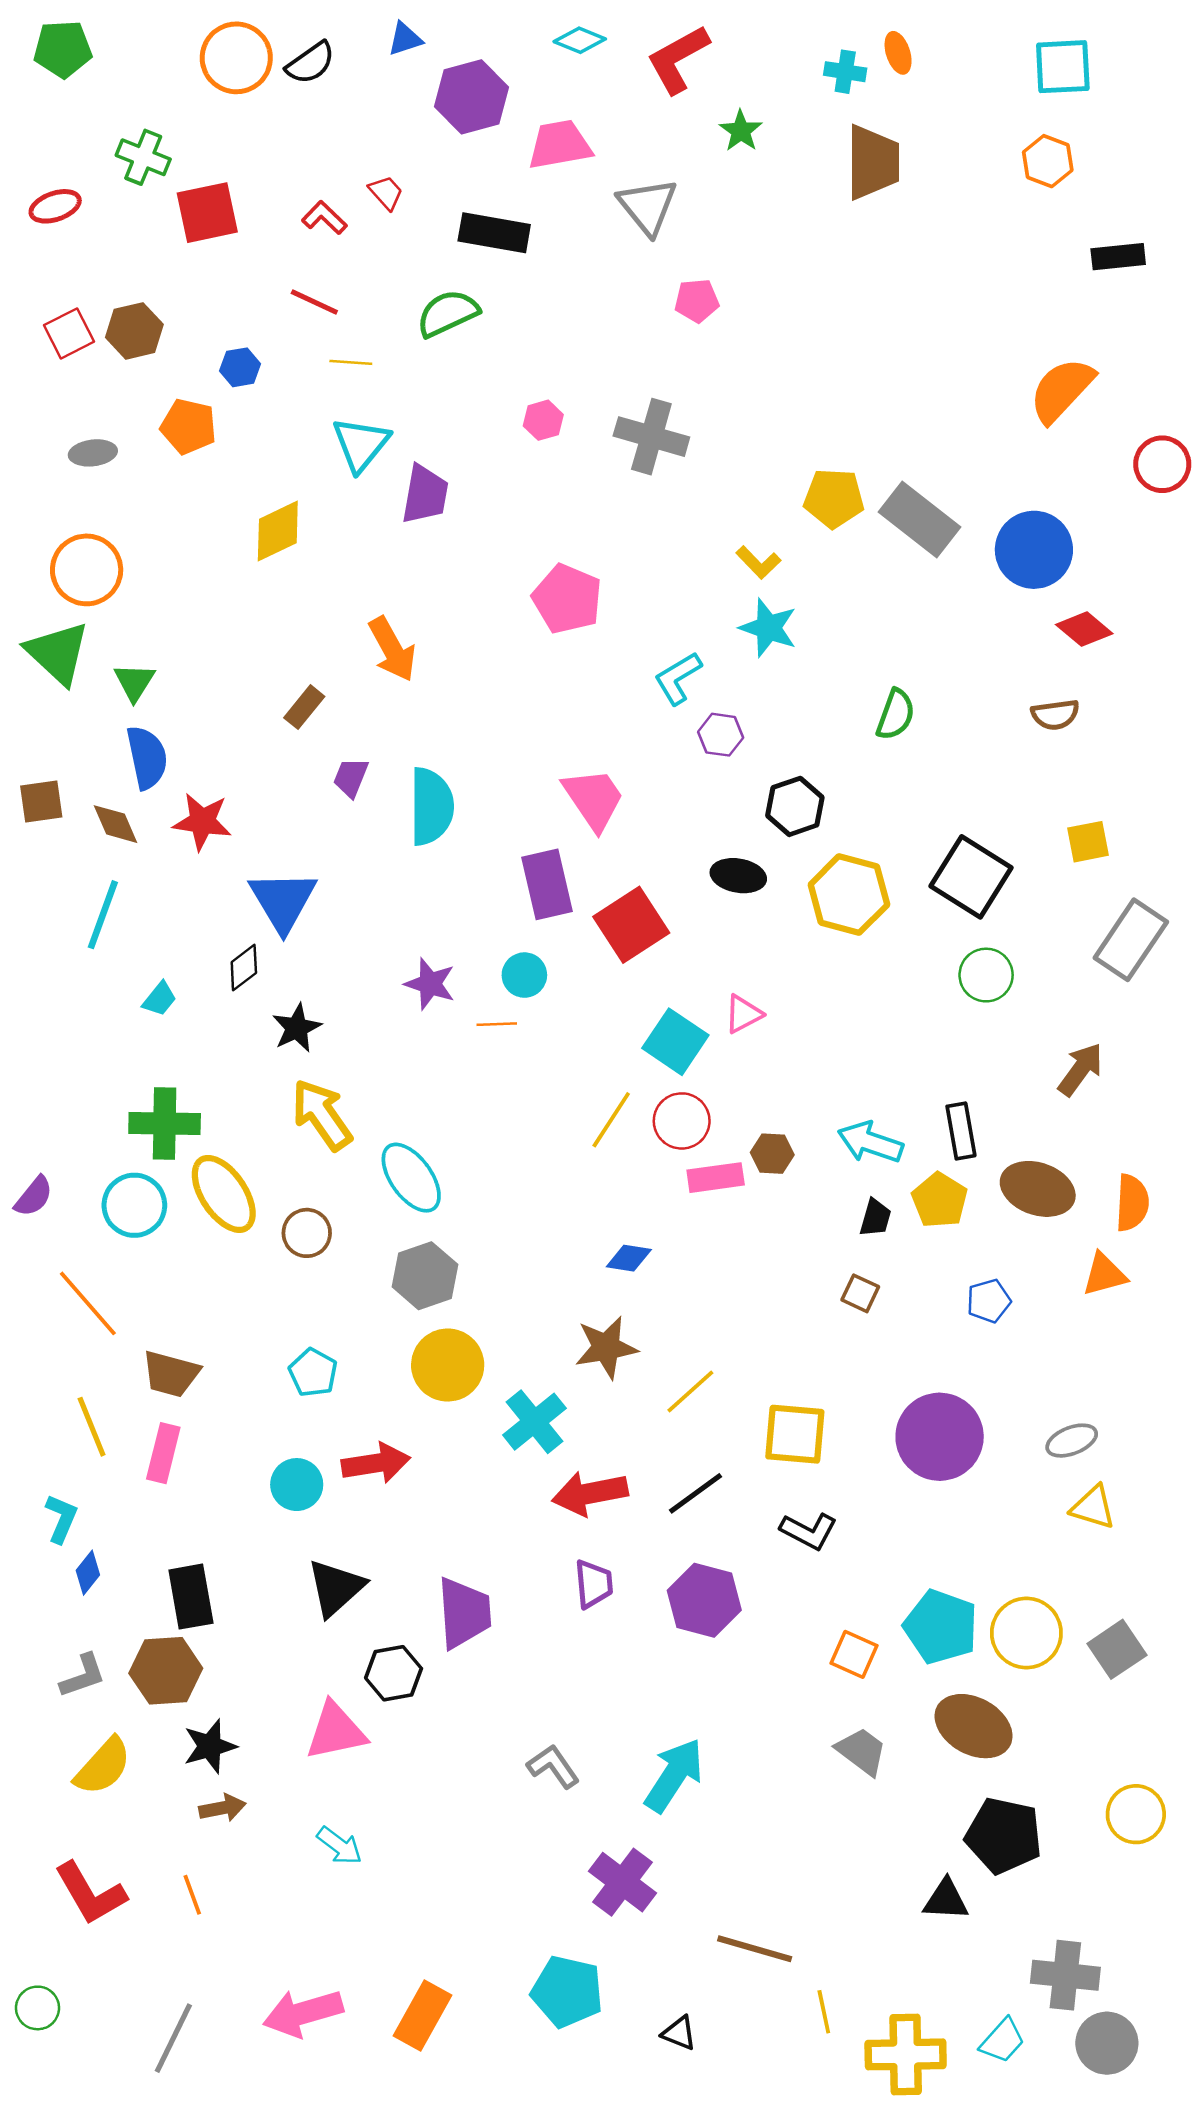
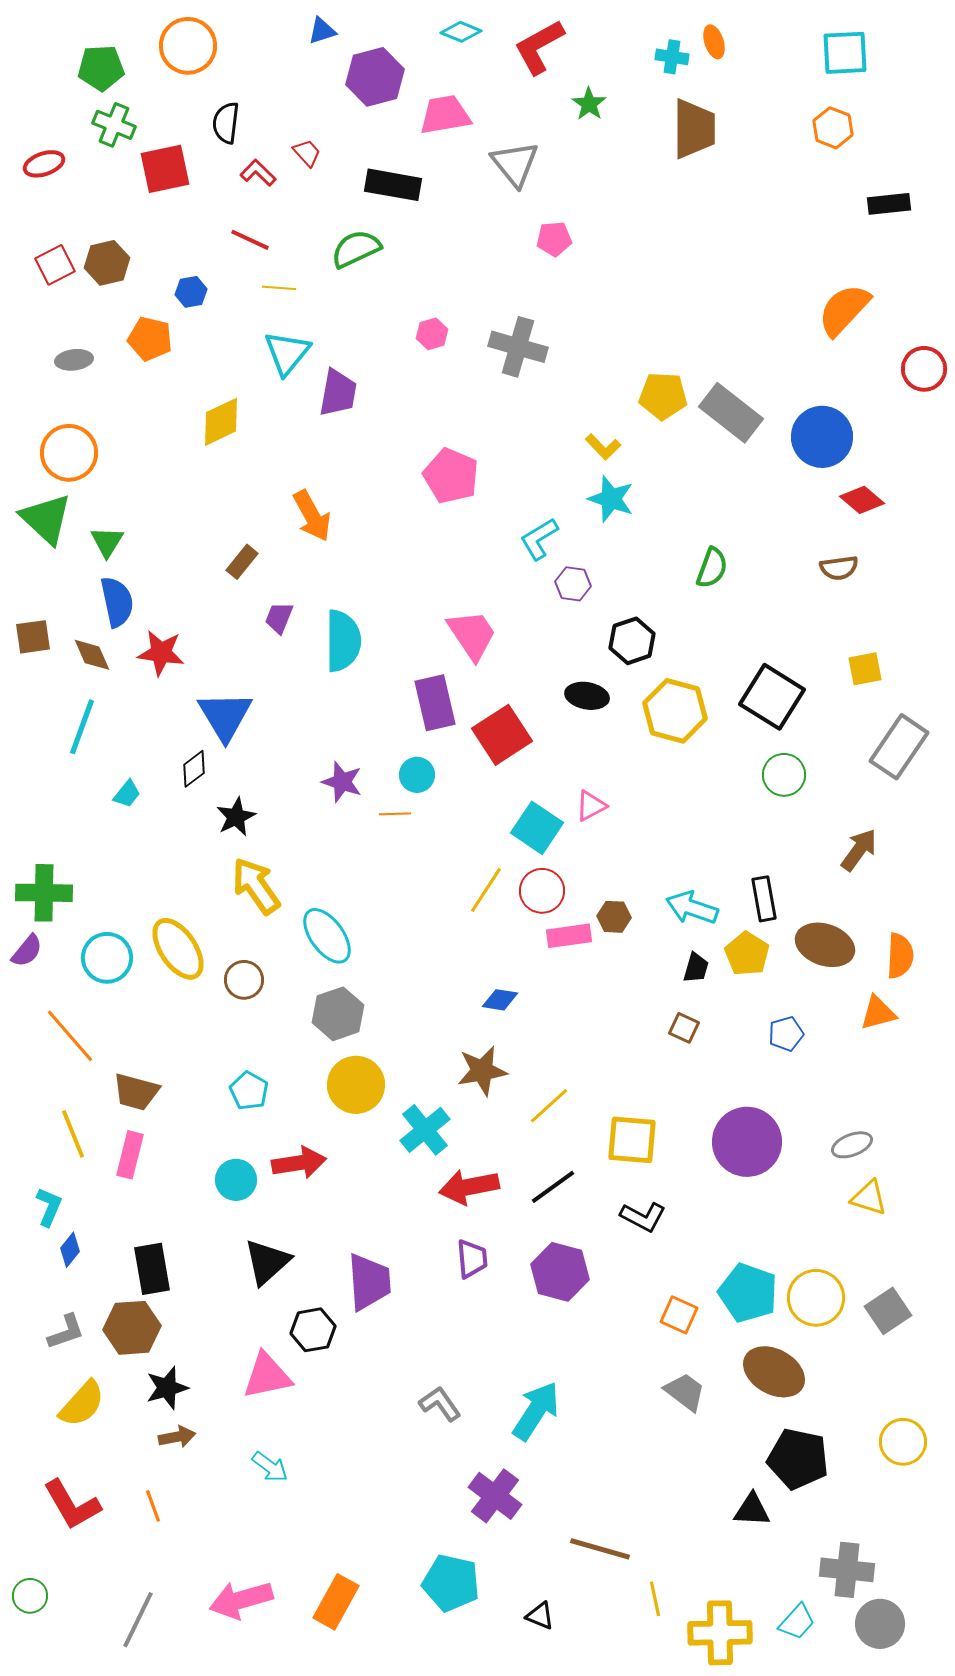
green pentagon: (63, 49) -> (101, 68), moved
black semicircle: (311, 63) -> (226, 123), moved, turned 132
green cross: (165, 1123) -> (44, 893), moved

